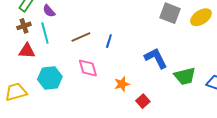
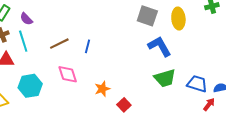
yellow ellipse: (201, 17) -> (178, 19), turned -60
blue L-shape: (156, 58) -> (160, 46), moved

